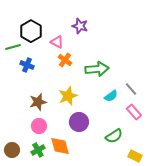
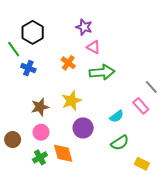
pink triangle: (57, 42) -> (94, 47), moved
green line: (13, 47) -> (14, 49), turned 70
gray line: (131, 89) -> (151, 87), moved
cyan semicircle: (111, 96) -> (117, 116), moved
pink rectangle: (134, 112) -> (141, 106), moved
brown circle: (12, 150) -> (13, 140), moved

